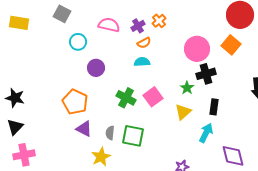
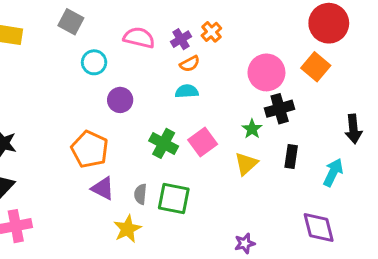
cyan arrow: (206, 133) -> (333, 172), moved

